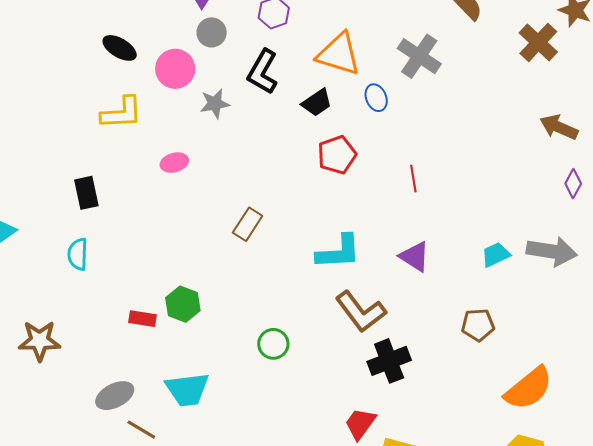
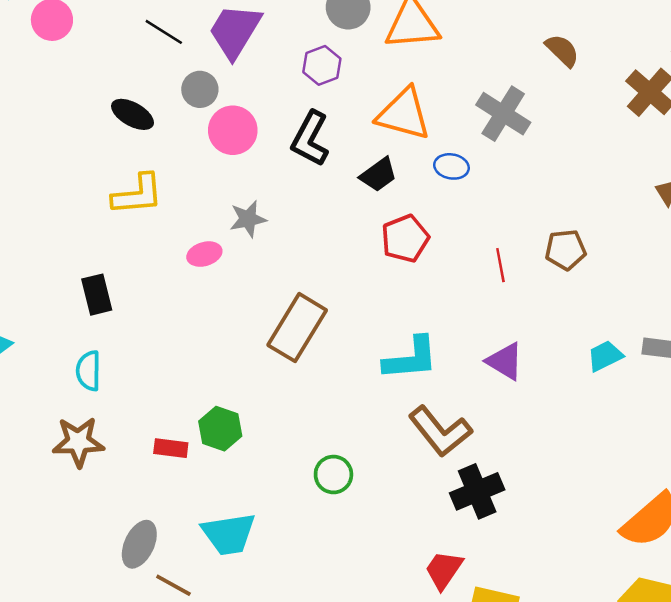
gray circle: (212, 32) -> (200, 89), moved
pink circle: (175, 69) -> (233, 130), moved
blue ellipse: (376, 98) -> (451, 166), turned -56
gray star: (215, 104) -> (248, 219), moved
brown rectangle: (248, 224) -> (297, 328), size x1.6
brown pentagon: (478, 325) -> (566, 250), moved
brown star: (40, 341) -> (78, 442), moved
gray ellipse: (115, 396) -> (139, 544), turned -36

